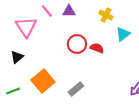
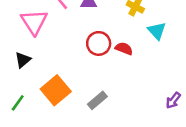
cyan triangle: (123, 34) -> (157, 31), turned -35
green line: (13, 91) -> (18, 103), turned -32

